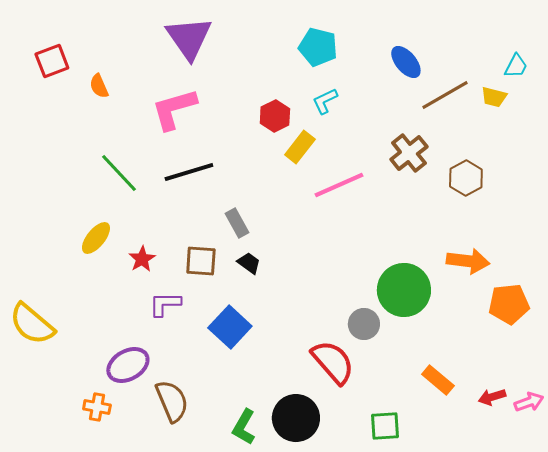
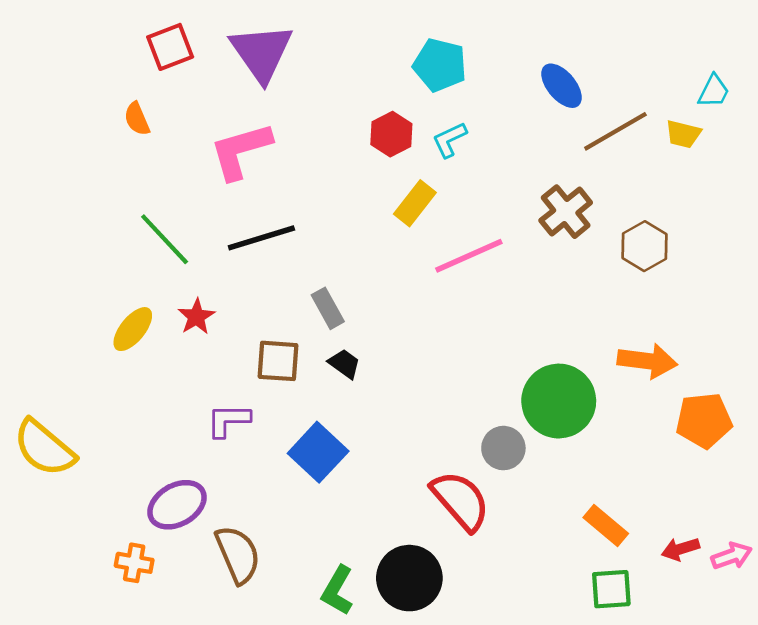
red square: (52, 61) -> (170, 47), moved
red hexagon: (275, 116) -> (391, 134), moved
red star: (142, 259) -> (196, 317), moved
green square: (385, 426) -> (611, 589), moved

